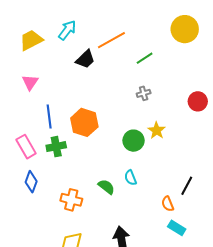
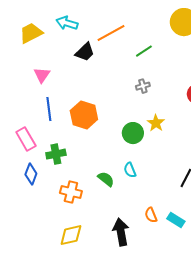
cyan arrow: (67, 30) -> (67, 23), turned -110
pink triangle: (30, 82) -> (42, 75), moved
green cross: (56, 147) -> (56, 154), moved
orange semicircle: (168, 204) -> (151, 215), moved

